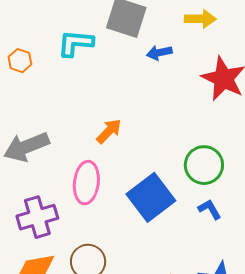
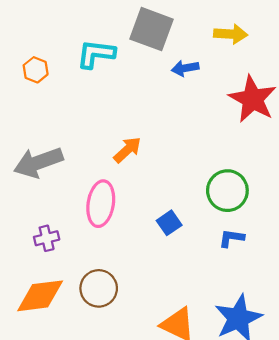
blue square: (151, 197) -> (169, 223), size x0.5
blue L-shape: (210, 209) -> (231, 238), turned -55
purple cross: (37, 217) -> (47, 238), size x0.6

